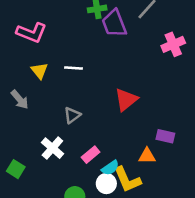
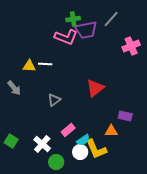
purple trapezoid: (114, 23) -> (86, 30), turned -80
pink L-shape: (31, 33) -> (66, 37), moved
white line: (73, 68) -> (45, 64), moved
yellow triangle: (39, 71) -> (29, 66), turned -48
white cross: (52, 148) -> (42, 144), moved

